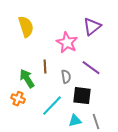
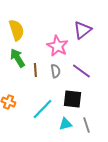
gray semicircle: (66, 77) -> (55, 71), moved
green arrow: (27, 79) -> (17, 58), moved

